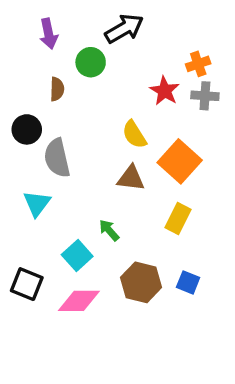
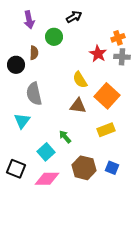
black arrow: (124, 29) -> (74, 17), size x0.7
black circle: (27, 129) -> (16, 65), moved
yellow rectangle: (178, 219) -> (106, 130), turned 42

